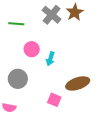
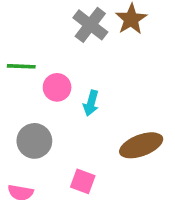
green line: (16, 24) -> (21, 66), moved
pink square: (54, 100) -> (83, 181), moved

